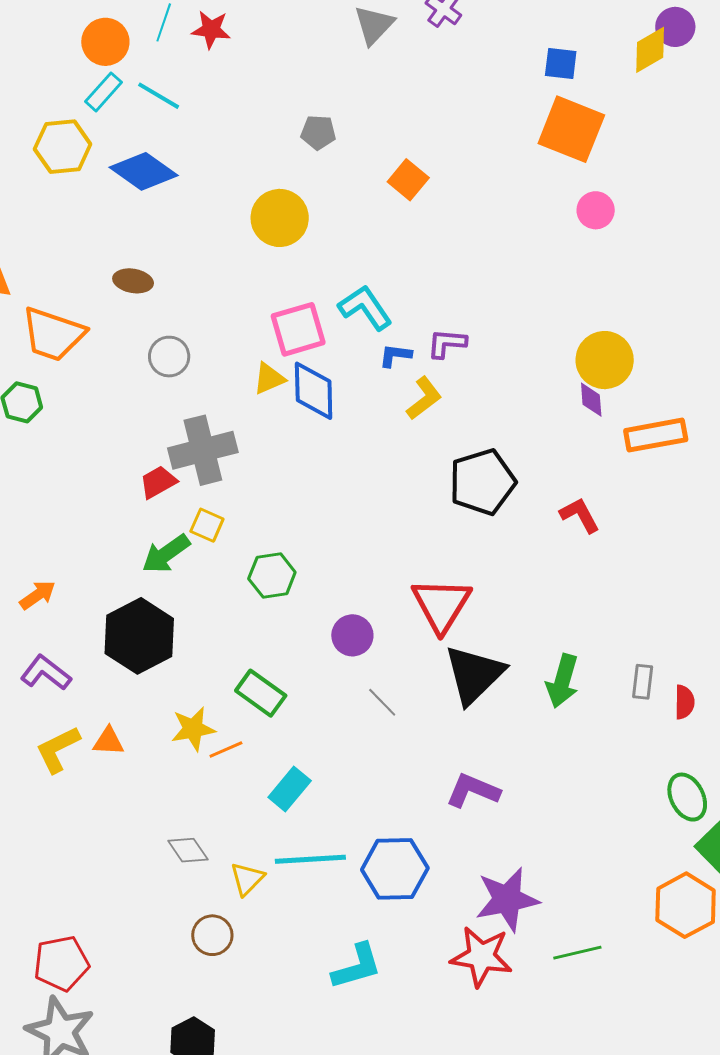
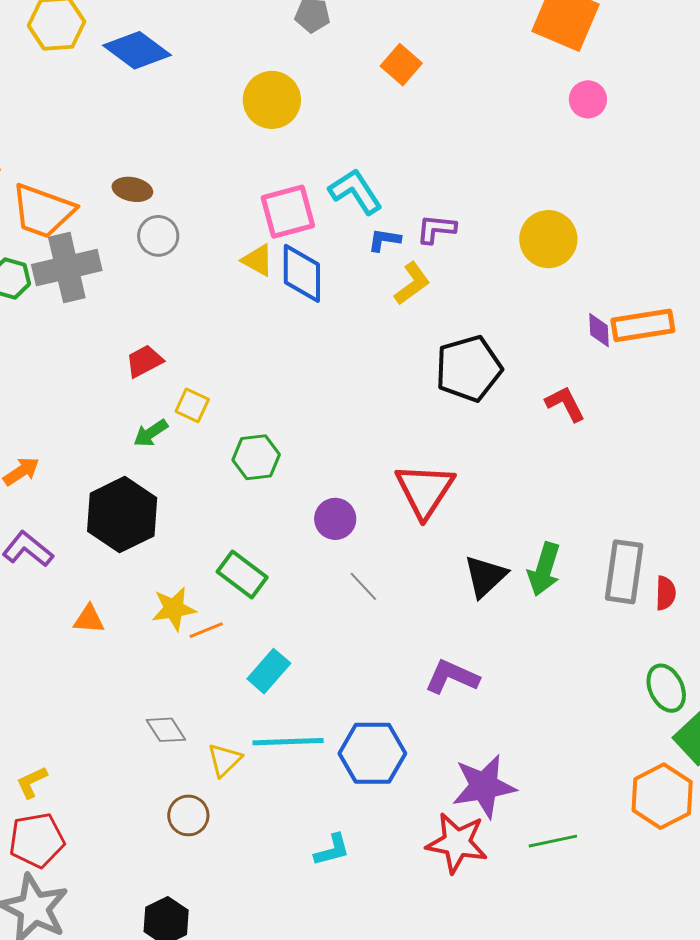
brown ellipse: (133, 281) -> (132, 189), moved
yellow circle: (605, 360) -> (548, 239), moved
yellow triangle: (269, 379) -> (258, 260), turned 51
purple diamond: (591, 400) -> (599, 330), moved
gray cross: (203, 450) -> (67, 268), moved
green arrow: (166, 554) -> (151, 433), size x0.7
black triangle: (474, 675) -> (485, 576), moved, size x0.7
gray rectangle: (643, 682) -> (624, 572), size x1.8
yellow L-shape: (58, 749) -> (32, 782), moved, size x0.7
cyan L-shape: (357, 966) -> (332, 850), size x0.7

